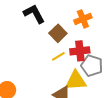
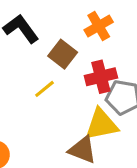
yellow line: (58, 56) -> (45, 89), moved

